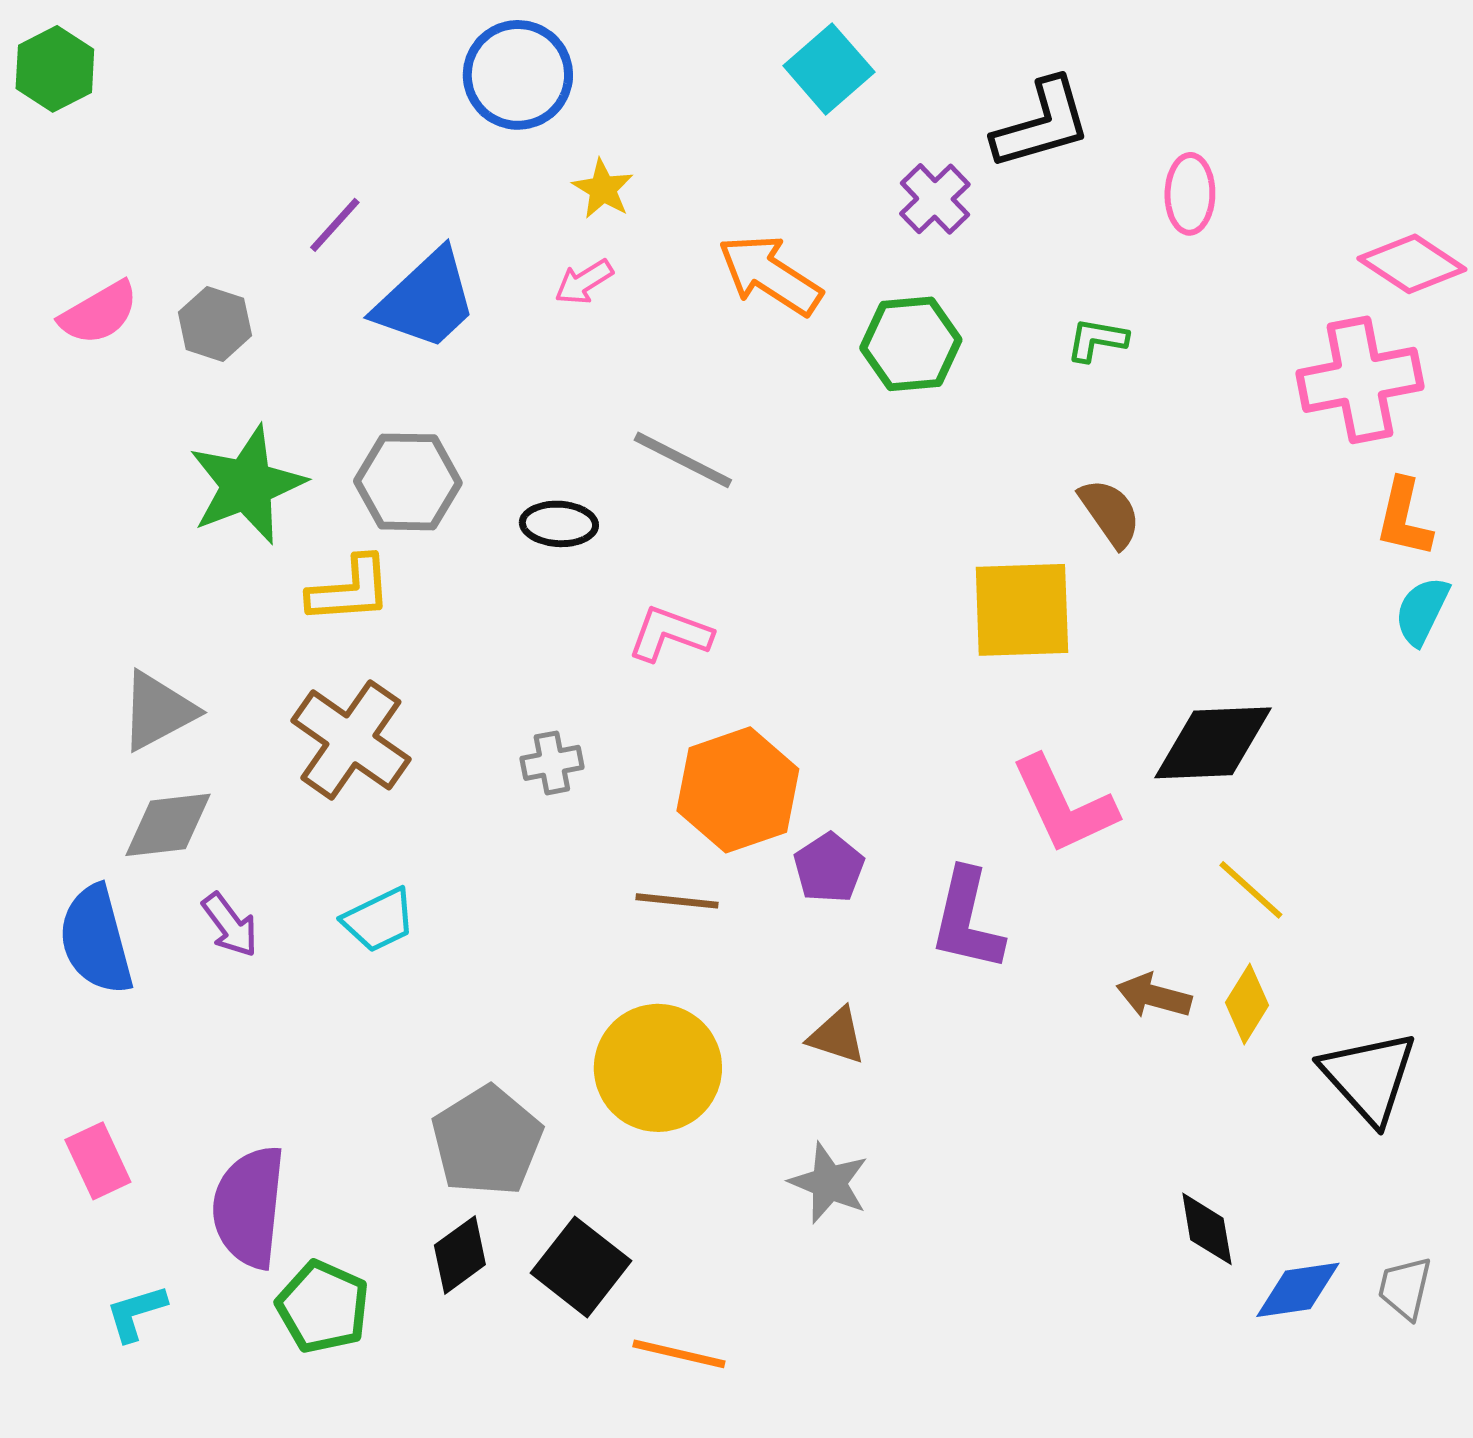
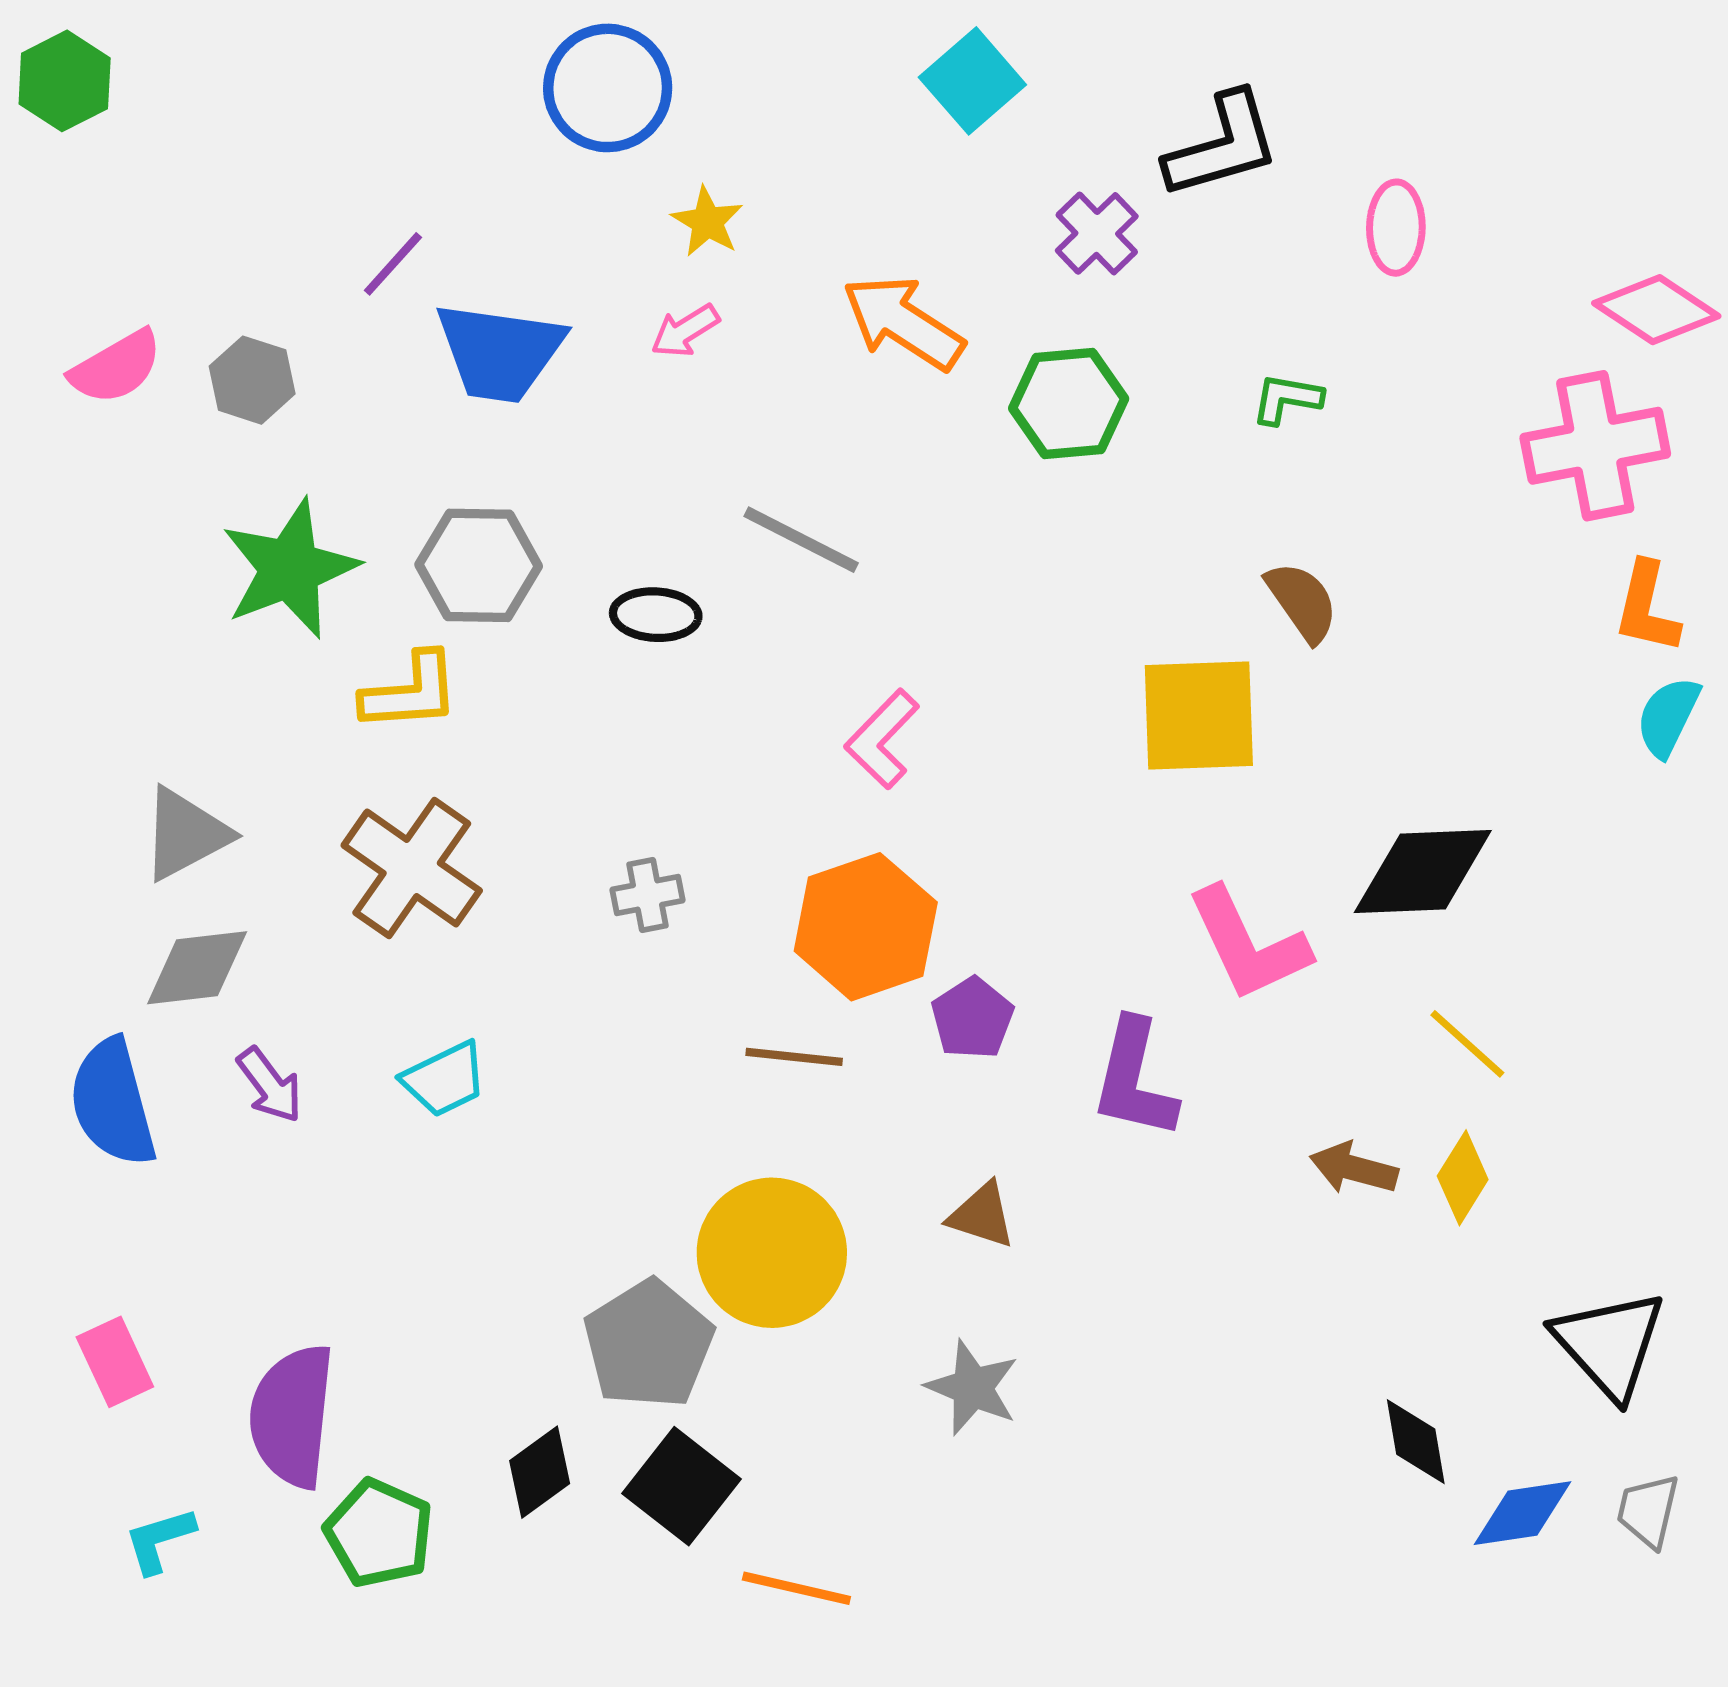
blue trapezoid: (426, 300) -> (500, 352), turned 51
pink L-shape: (670, 634) -> (882, 739), moved, turned -66
black triangle: (1369, 1077) -> (1609, 1344), moved
gray pentagon: (487, 1141) -> (649, 1344), moved

